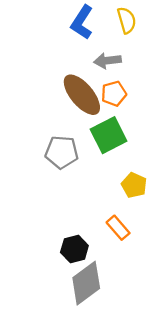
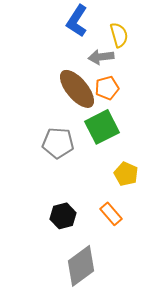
yellow semicircle: (127, 20) -> (119, 35), moved
black hexagon: (74, 249) -> (63, 216), moved

